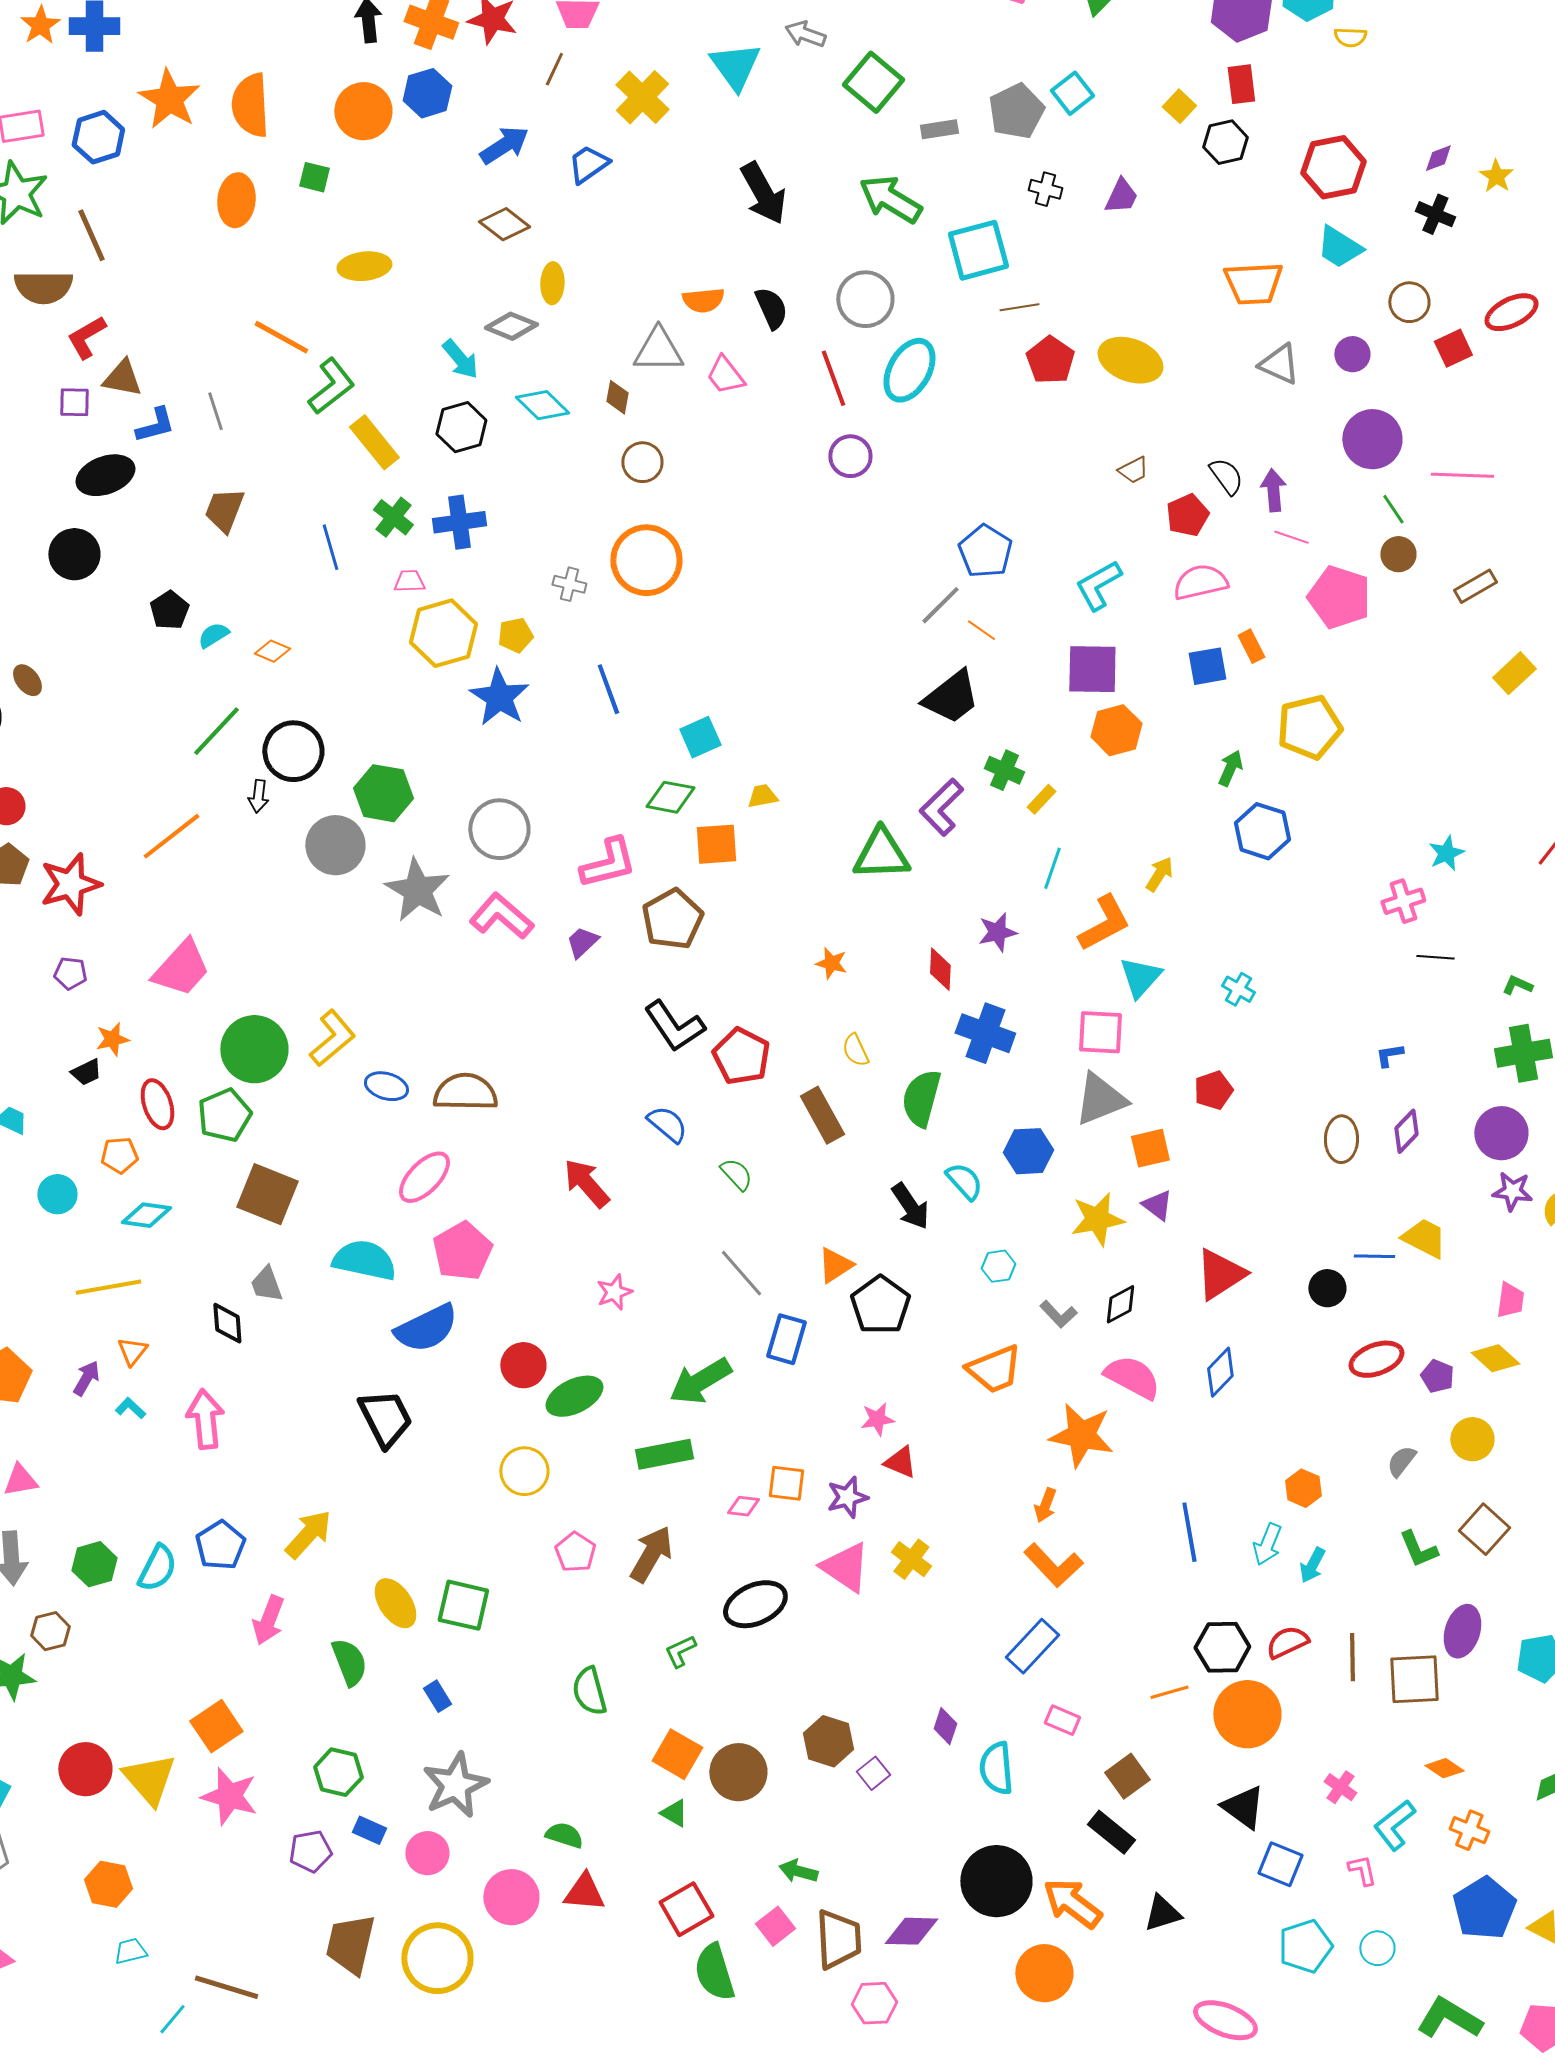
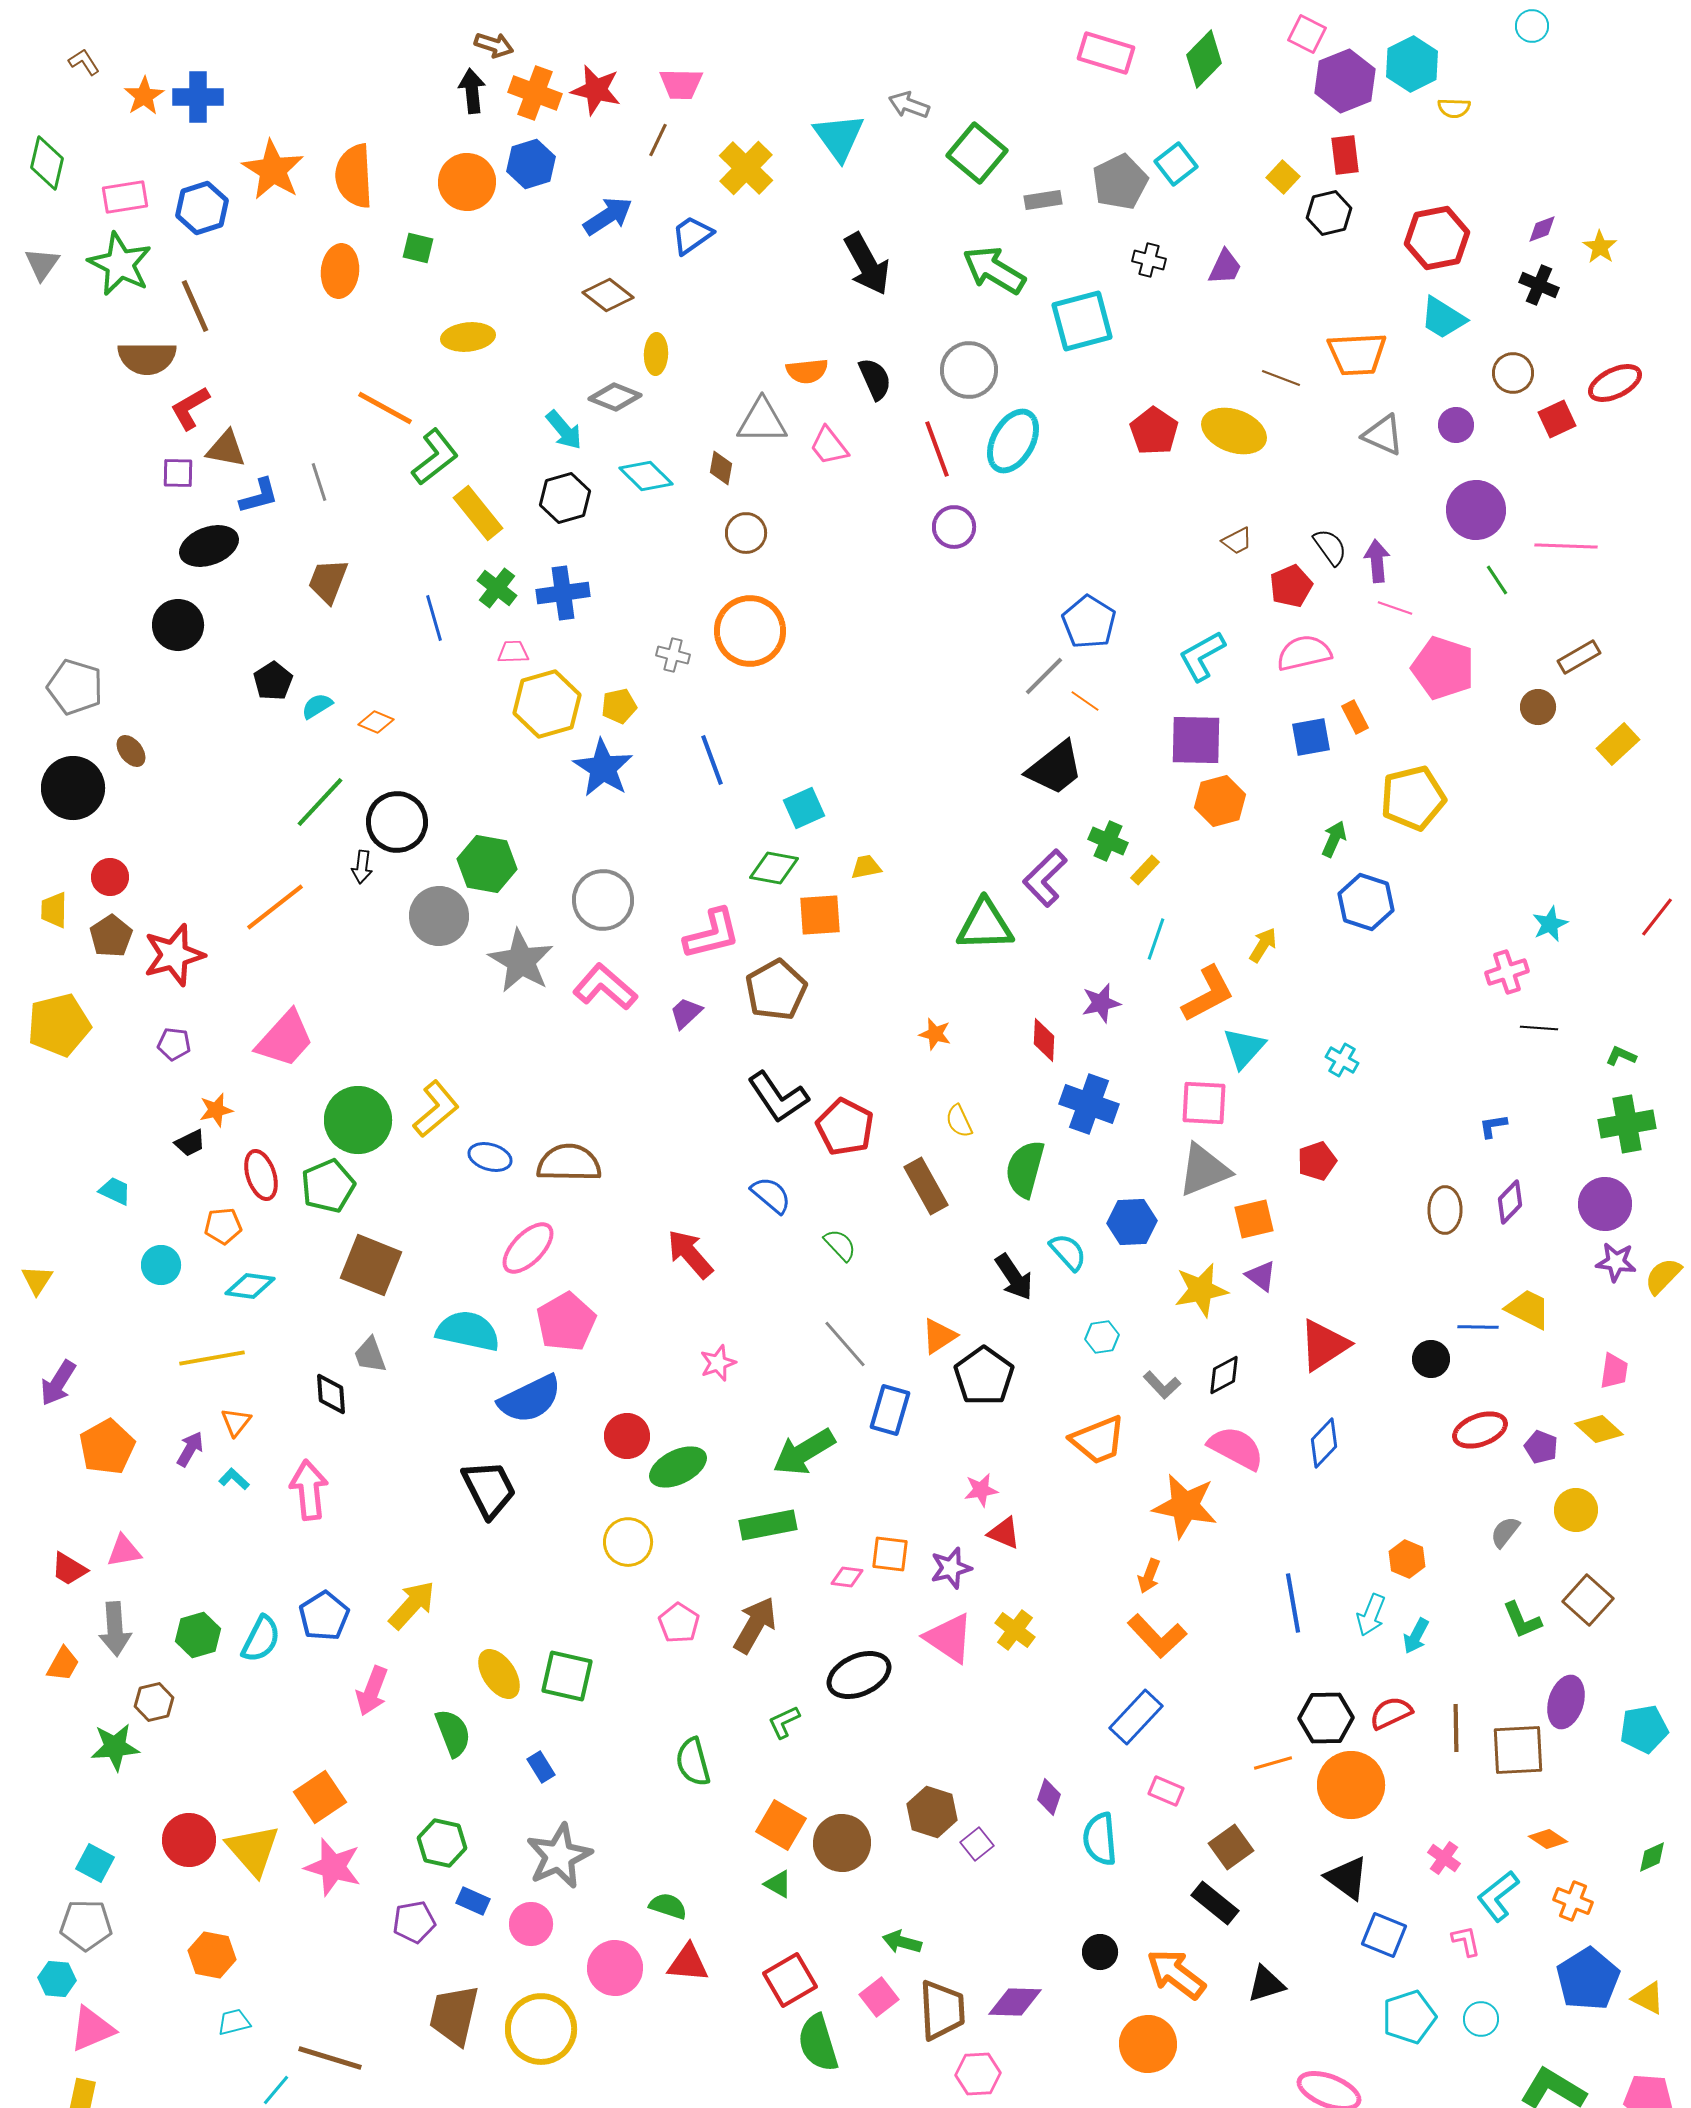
brown line: (1019, 307) -> (1281, 378), moved, turned 30
brown circle: (1398, 554) -> (1538, 707), moved
black circle: (996, 1881) -> (1100, 1952), size x0.5

